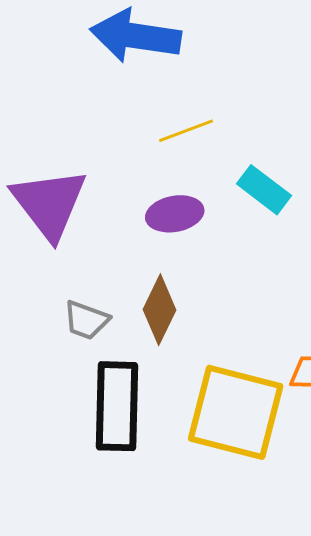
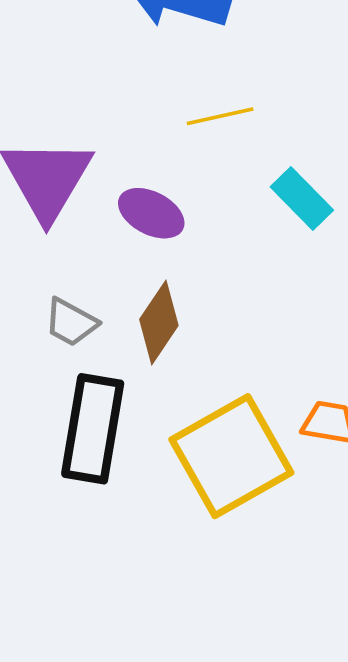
purple ellipse: (175, 214) -> (151, 213), moved, turned 30
yellow square: (236, 412) -> (231, 456), turned 38

